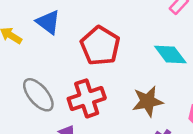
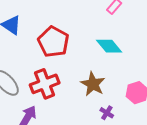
brown star: (148, 101) -> (93, 84), turned -30

